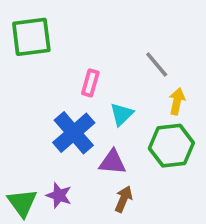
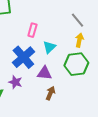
gray line: (157, 65) -> (77, 20), moved
purple star: (59, 195) -> (15, 82), moved

